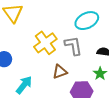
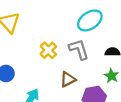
yellow cross: (45, 43) -> (48, 50), size x0.7

